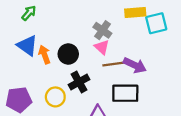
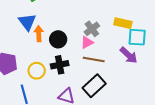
pink triangle: (102, 47) -> (87, 42), turned 32
purple arrow: (135, 65) -> (129, 55), moved
black rectangle: (125, 93) -> (94, 86), turned -60

